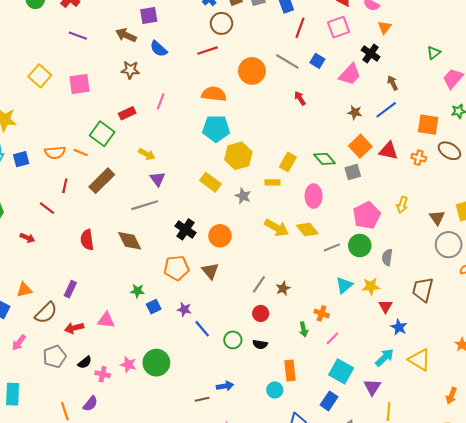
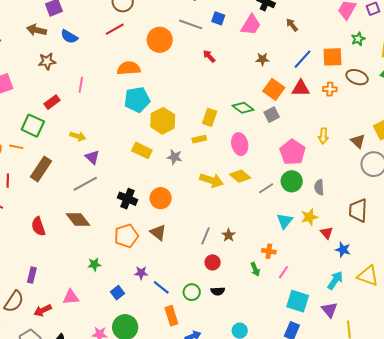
blue line: (386, 110) -> (303, 59), moved
blue square: (154, 307) -> (118, 293), moved
orange rectangle: (290, 370) -> (171, 316), moved

